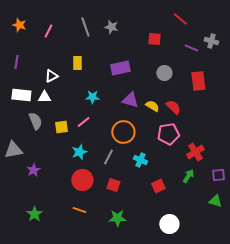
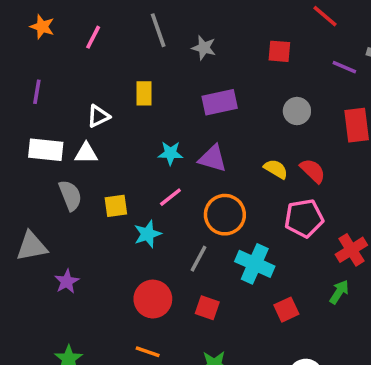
gray star: (111, 27) -> (204, 48), moved
purple triangle: (130, 100) -> (213, 158), moved
pink line: (83, 122) -> (170, 197), moved
cyan star: (79, 152) -> (148, 234), moved
cyan cross: (140, 160) -> (255, 264), size x1.5

